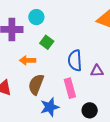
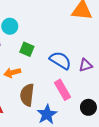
blue semicircle: (75, 60) -> (60, 60), turned 140

